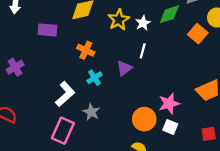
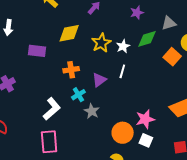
orange cross: (86, 50) -> (71, 70), turned -35
purple triangle: (124, 68) -> (99, 80), moved
gray star: (91, 112) -> (92, 111), moved
pink rectangle: (63, 131) -> (49, 142), turned -30

